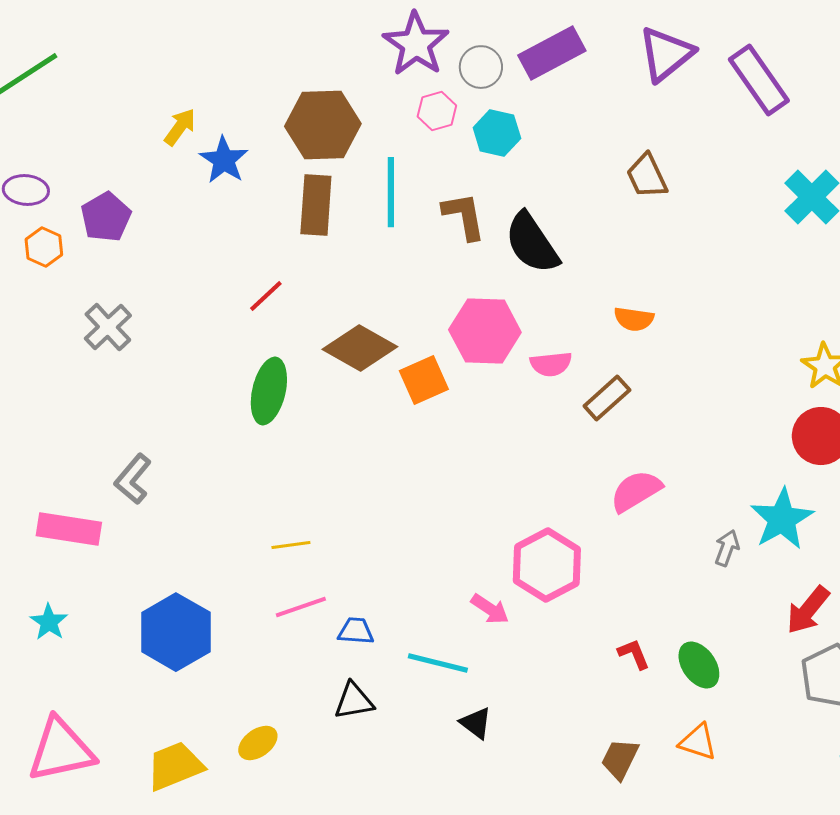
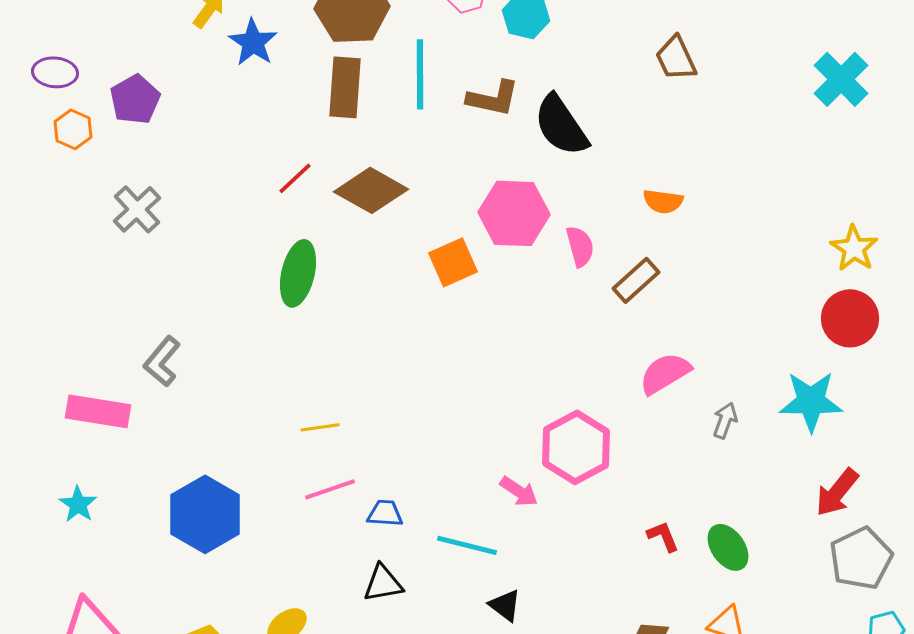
brown L-shape: (464, 216) -> (493, 98), turned 112
brown diamond: (360, 348) -> (371, 190), moved
pink semicircle: (551, 364) -> (580, 246), turned -99
cyan star: (782, 519) -> (811, 401), turned 30
gray arrow: (727, 548) -> (725, 420), moved

